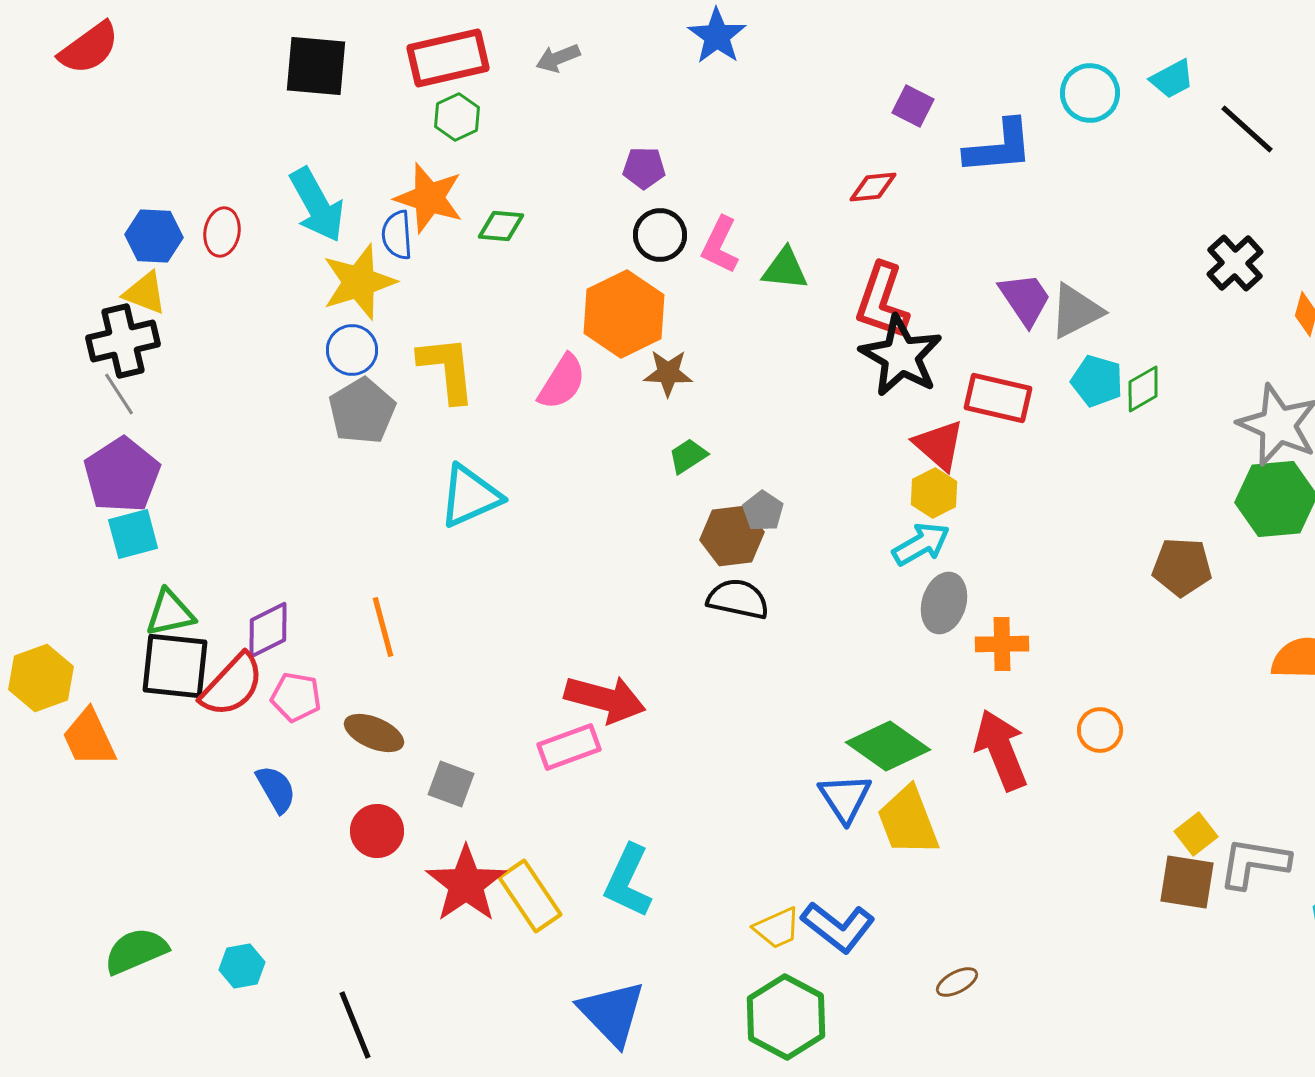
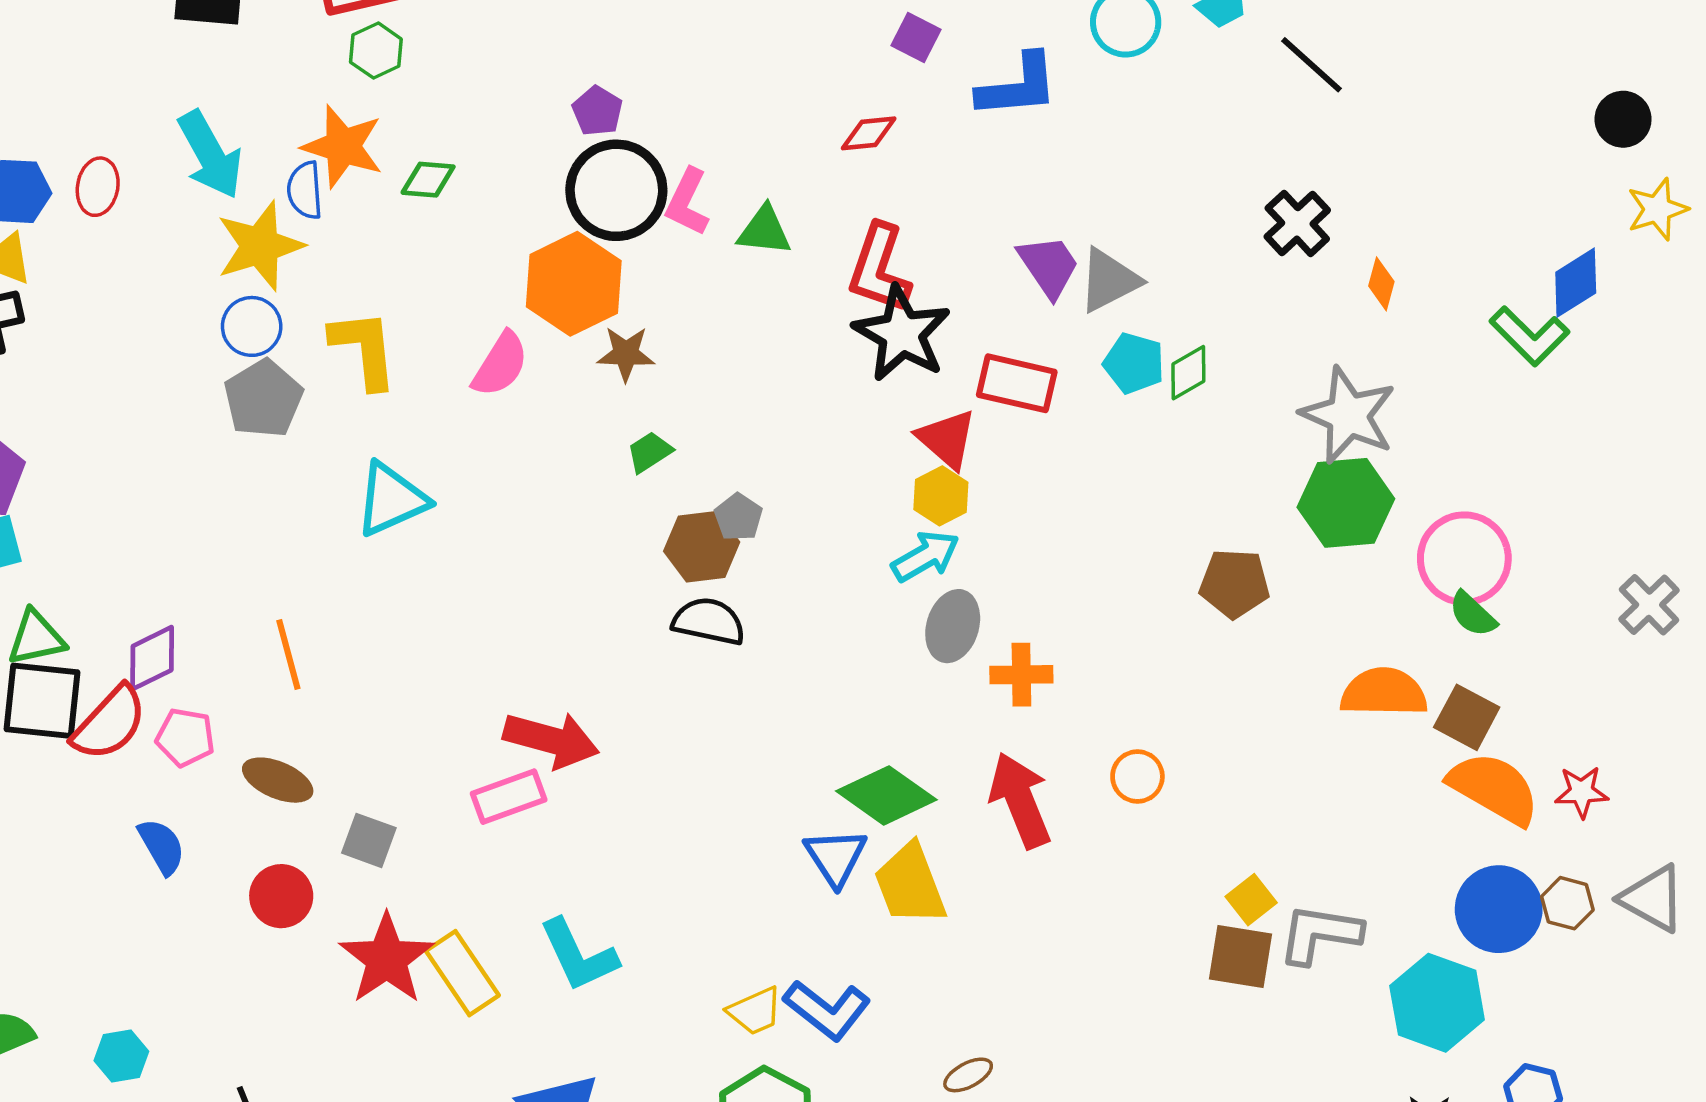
purple pentagon: (644, 168) -> (597, 111), turned 30
black circle: (660, 235) -> (616, 190), size x1.6
cyan L-shape: (628, 881) -> (578, 955), turned -50

